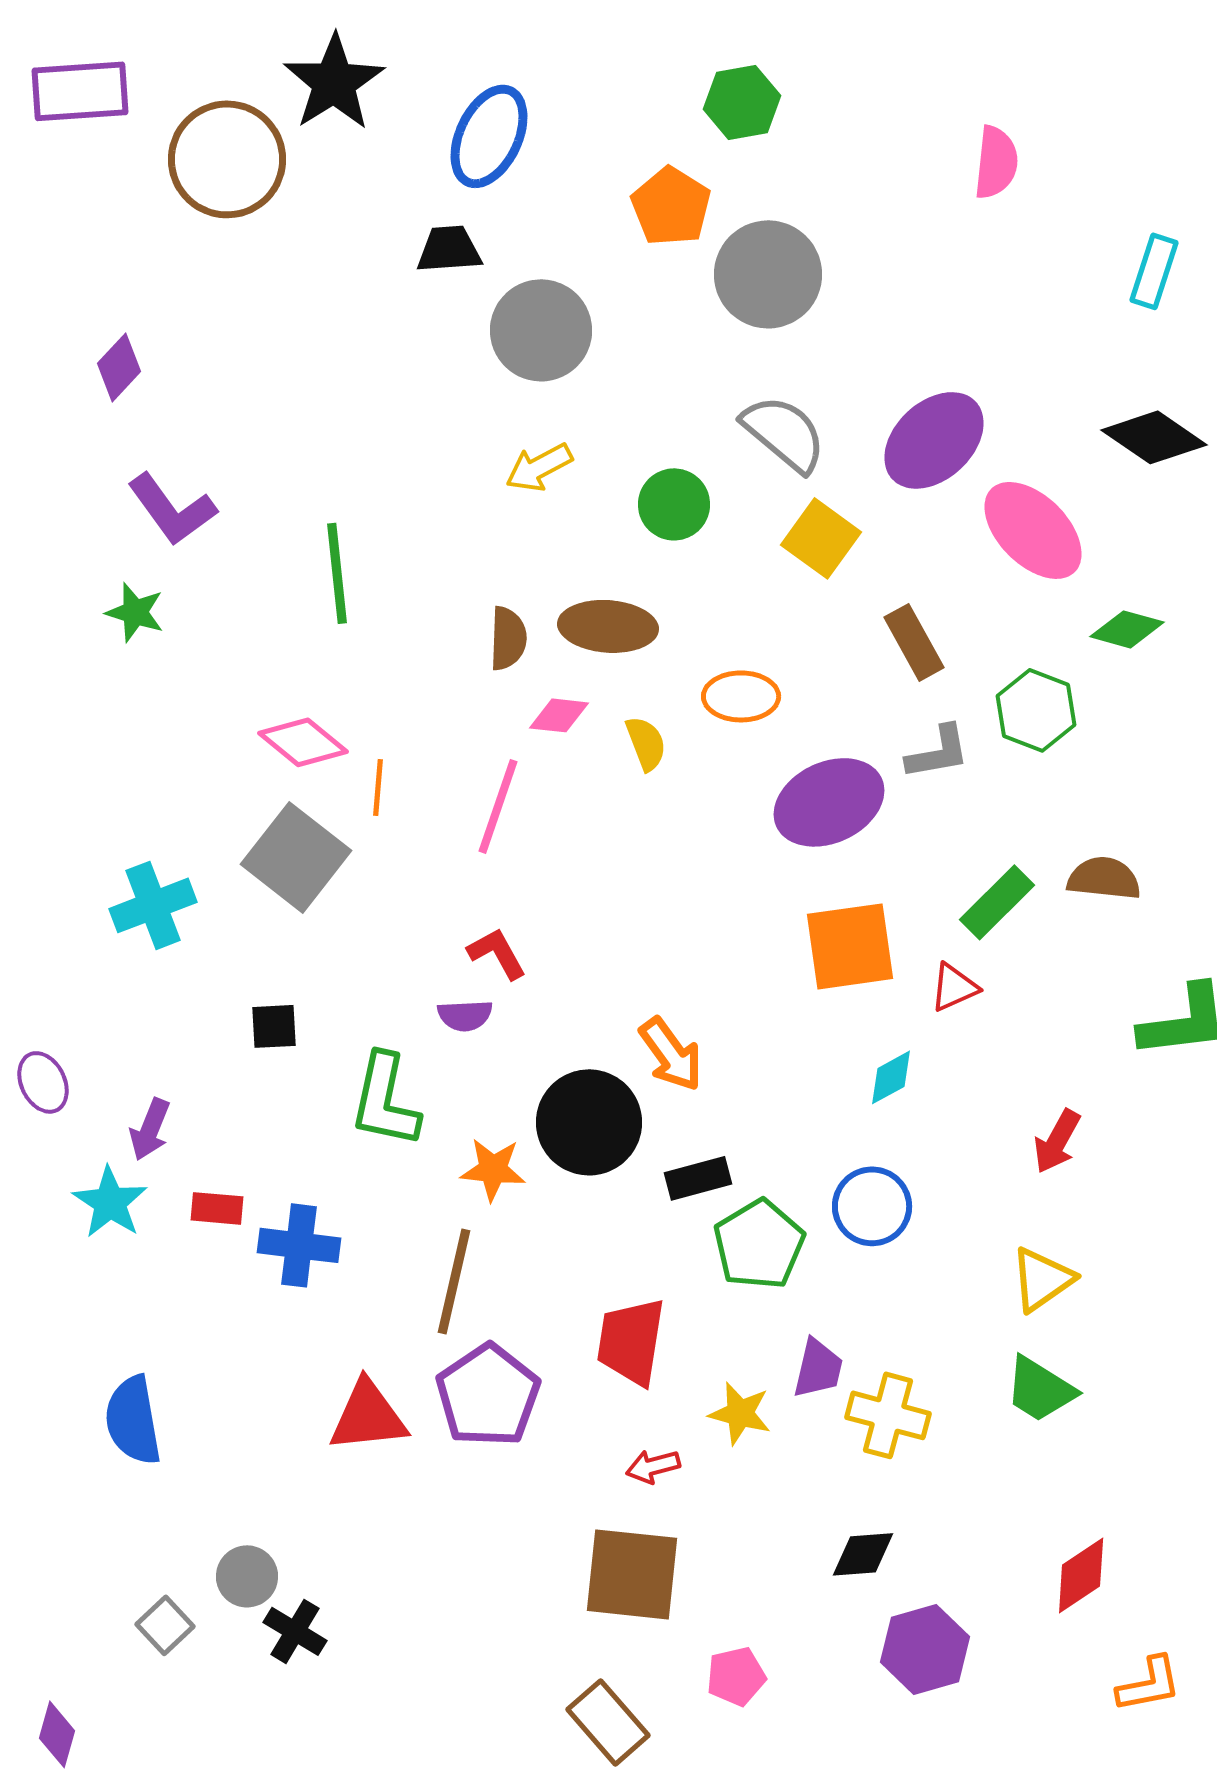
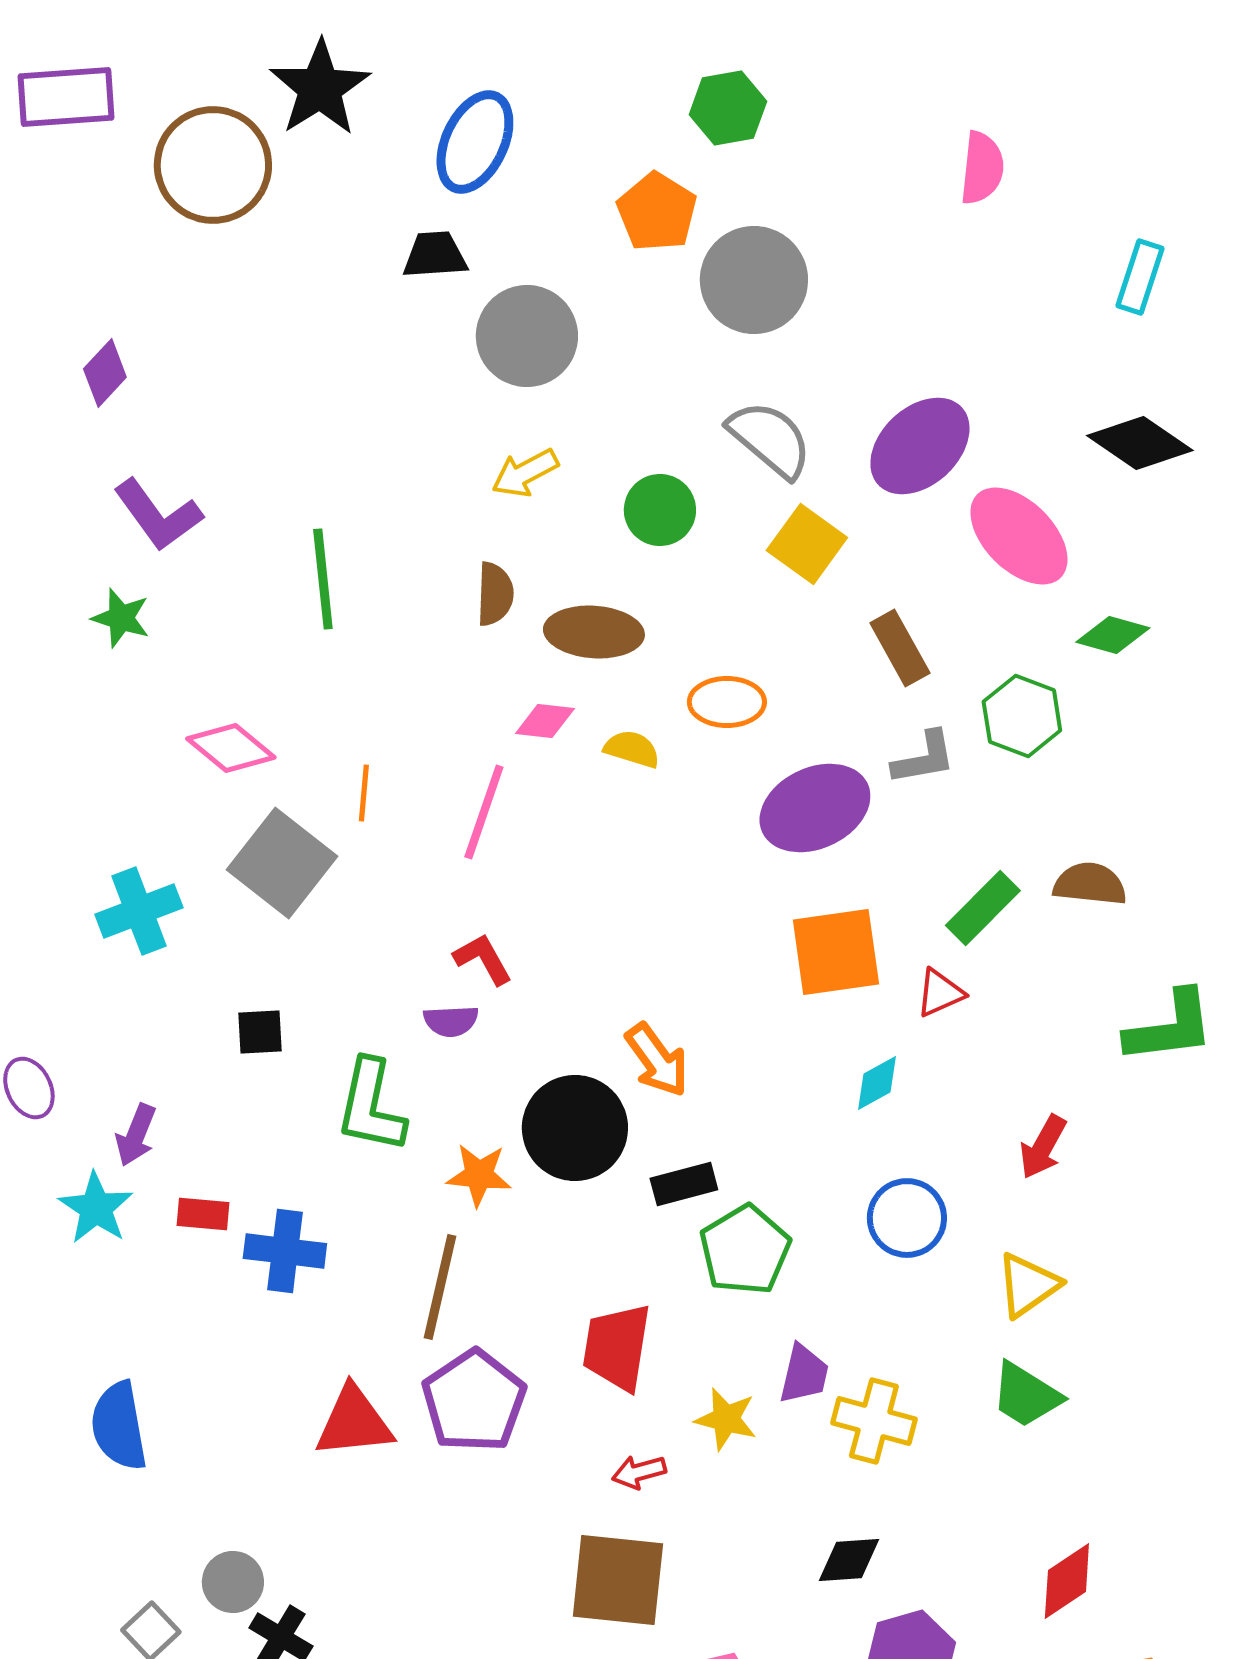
brown semicircle: (508, 638) -> (495, 594), moved
pink diamond: (303, 742) -> (231, 748), moved
yellow semicircle: (646, 743) -> (632, 749), turned -52
blue circle: (872, 1206) -> (907, 1218), moved

